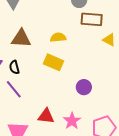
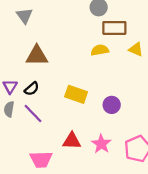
yellow semicircle: (58, 37) -> (100, 50), moved
yellow rectangle: (53, 62) -> (76, 94), moved
black semicircle: (14, 67) -> (32, 89), turned -112

